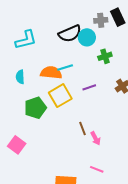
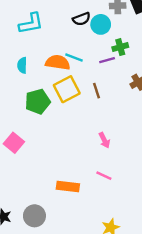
black semicircle: (70, 34) -> (82, 19), size x0.7
cyan line: (65, 68) -> (74, 57), turned 35
purple line: (89, 87) -> (107, 60), moved
brown line: (82, 128) -> (96, 91), moved

